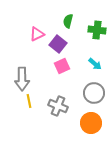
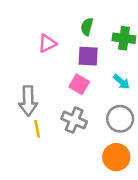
purple square: (58, 44) -> (88, 56), moved, turned -36
pink square: (62, 66) -> (79, 84), turned -35
gray cross: (58, 106) -> (74, 120), moved

